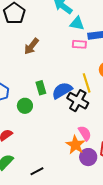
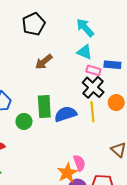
cyan triangle: (77, 23) -> (85, 52), moved
green rectangle: (41, 88) -> (44, 106), size x1.5
black cross: (78, 101) -> (93, 87), moved

